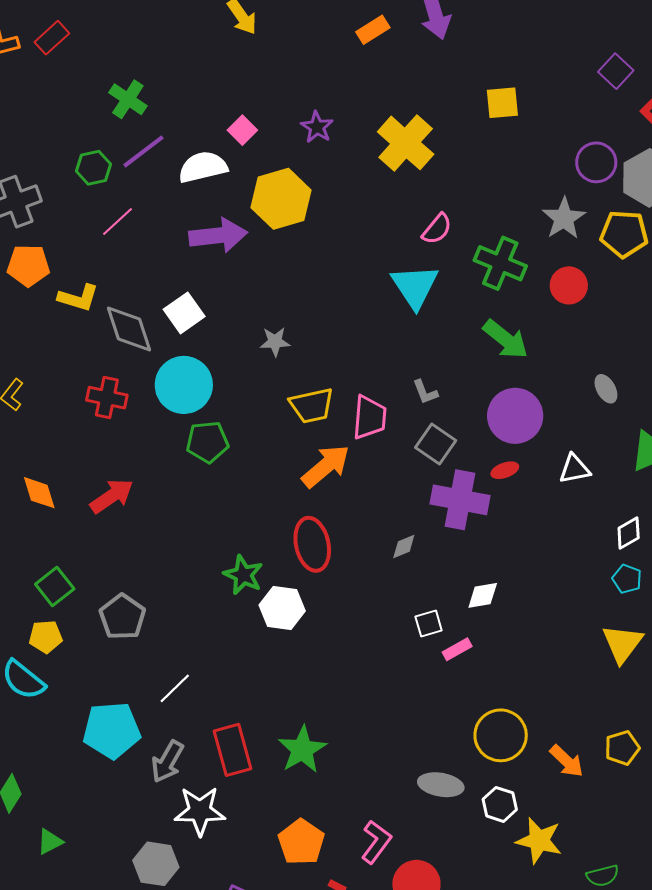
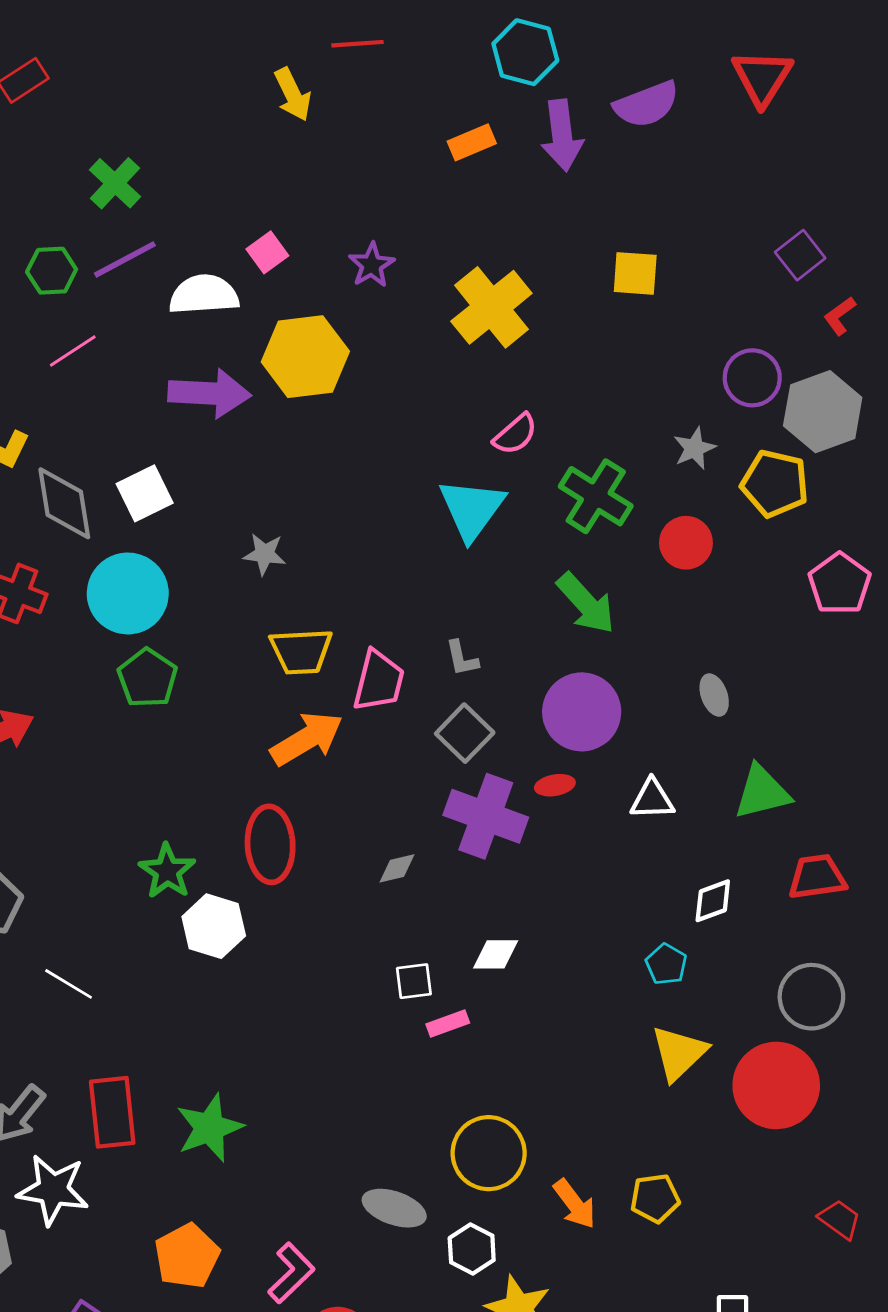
gray star: (564, 218) -> (694, 448), size x0.7
green pentagon: (207, 442) -> (147, 678), turned 30
cyan pentagon: (627, 579) -> (666, 964), moved
white line: (175, 688) -> (69, 984), moved, turned 66

